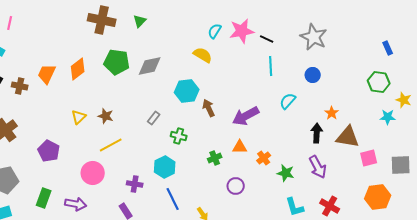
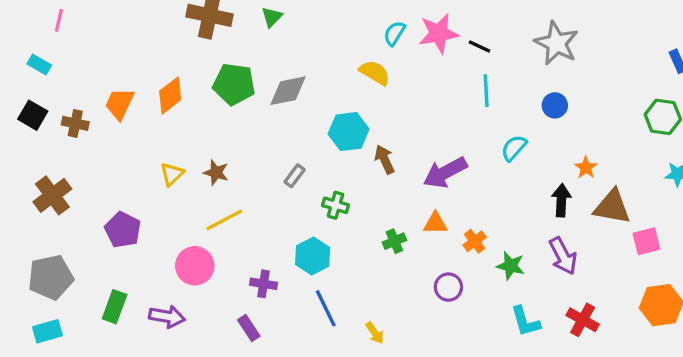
purple circle: (236, 186) -> (448, 287), moved

